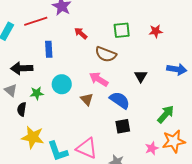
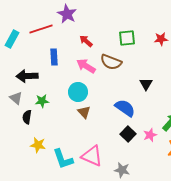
pink arrow: (99, 79) -> (86, 66), moved
cyan circle: (62, 84) -> (78, 92), moved
brown triangle: (87, 99) -> (84, 112), moved
black square: (123, 126) -> (128, 134), turned -35
yellow star: (33, 137) -> (38, 145), size x0.7
pink star: (152, 148) -> (150, 135), moved

